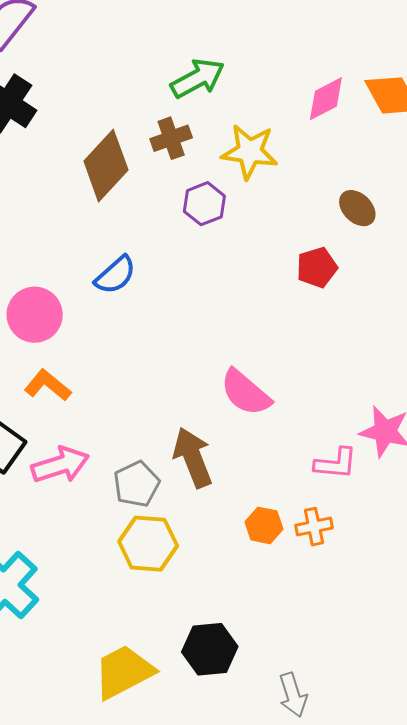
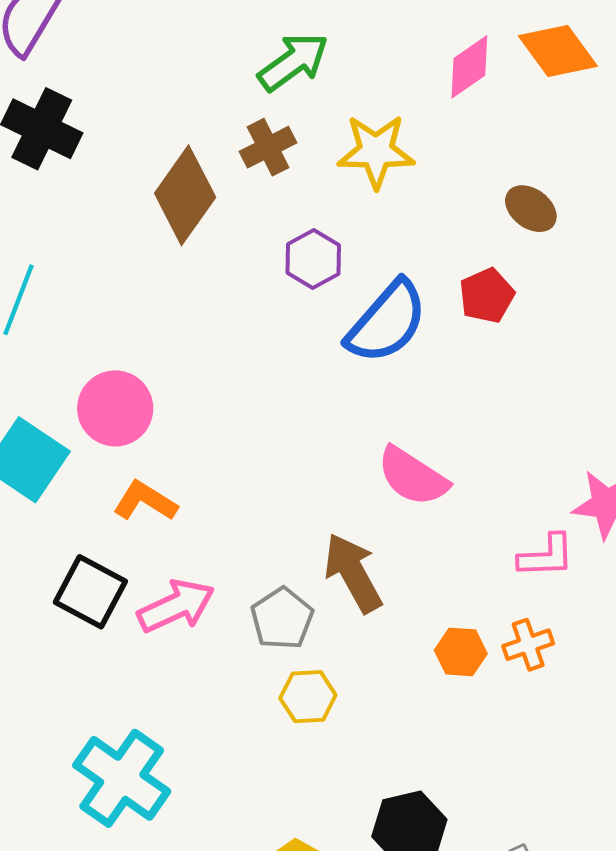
purple hexagon: (204, 204) -> (313, 259), moved
blue semicircle: (115, 275) -> (387, 322), moved, size x1.5
yellow hexagon: (148, 544) -> (308, 697), size x0.7

